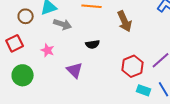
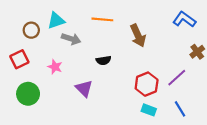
cyan rectangle: (144, 90) -> (149, 110), moved

